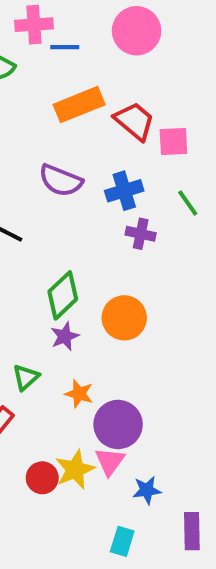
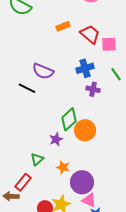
orange rectangle: (79, 105) -> (63, 26), size x0.6
purple semicircle: (61, 180) -> (43, 71), moved
green diamond: (63, 295) -> (69, 119), moved
pink triangle: (110, 461) -> (89, 200), moved, turned -42

